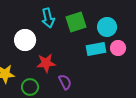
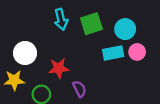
white circle: (25, 40) -> (25, 53), moved

